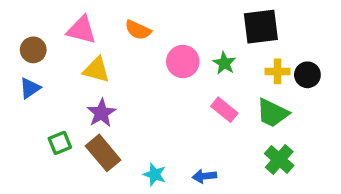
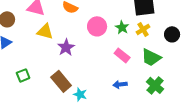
yellow cross: (278, 71) -> (143, 29), moved, turned -32
purple star: (101, 113) -> (66, 47), moved
brown rectangle: (103, 153) -> (61, 81), moved
blue arrow: (204, 176) -> (120, 84), moved

